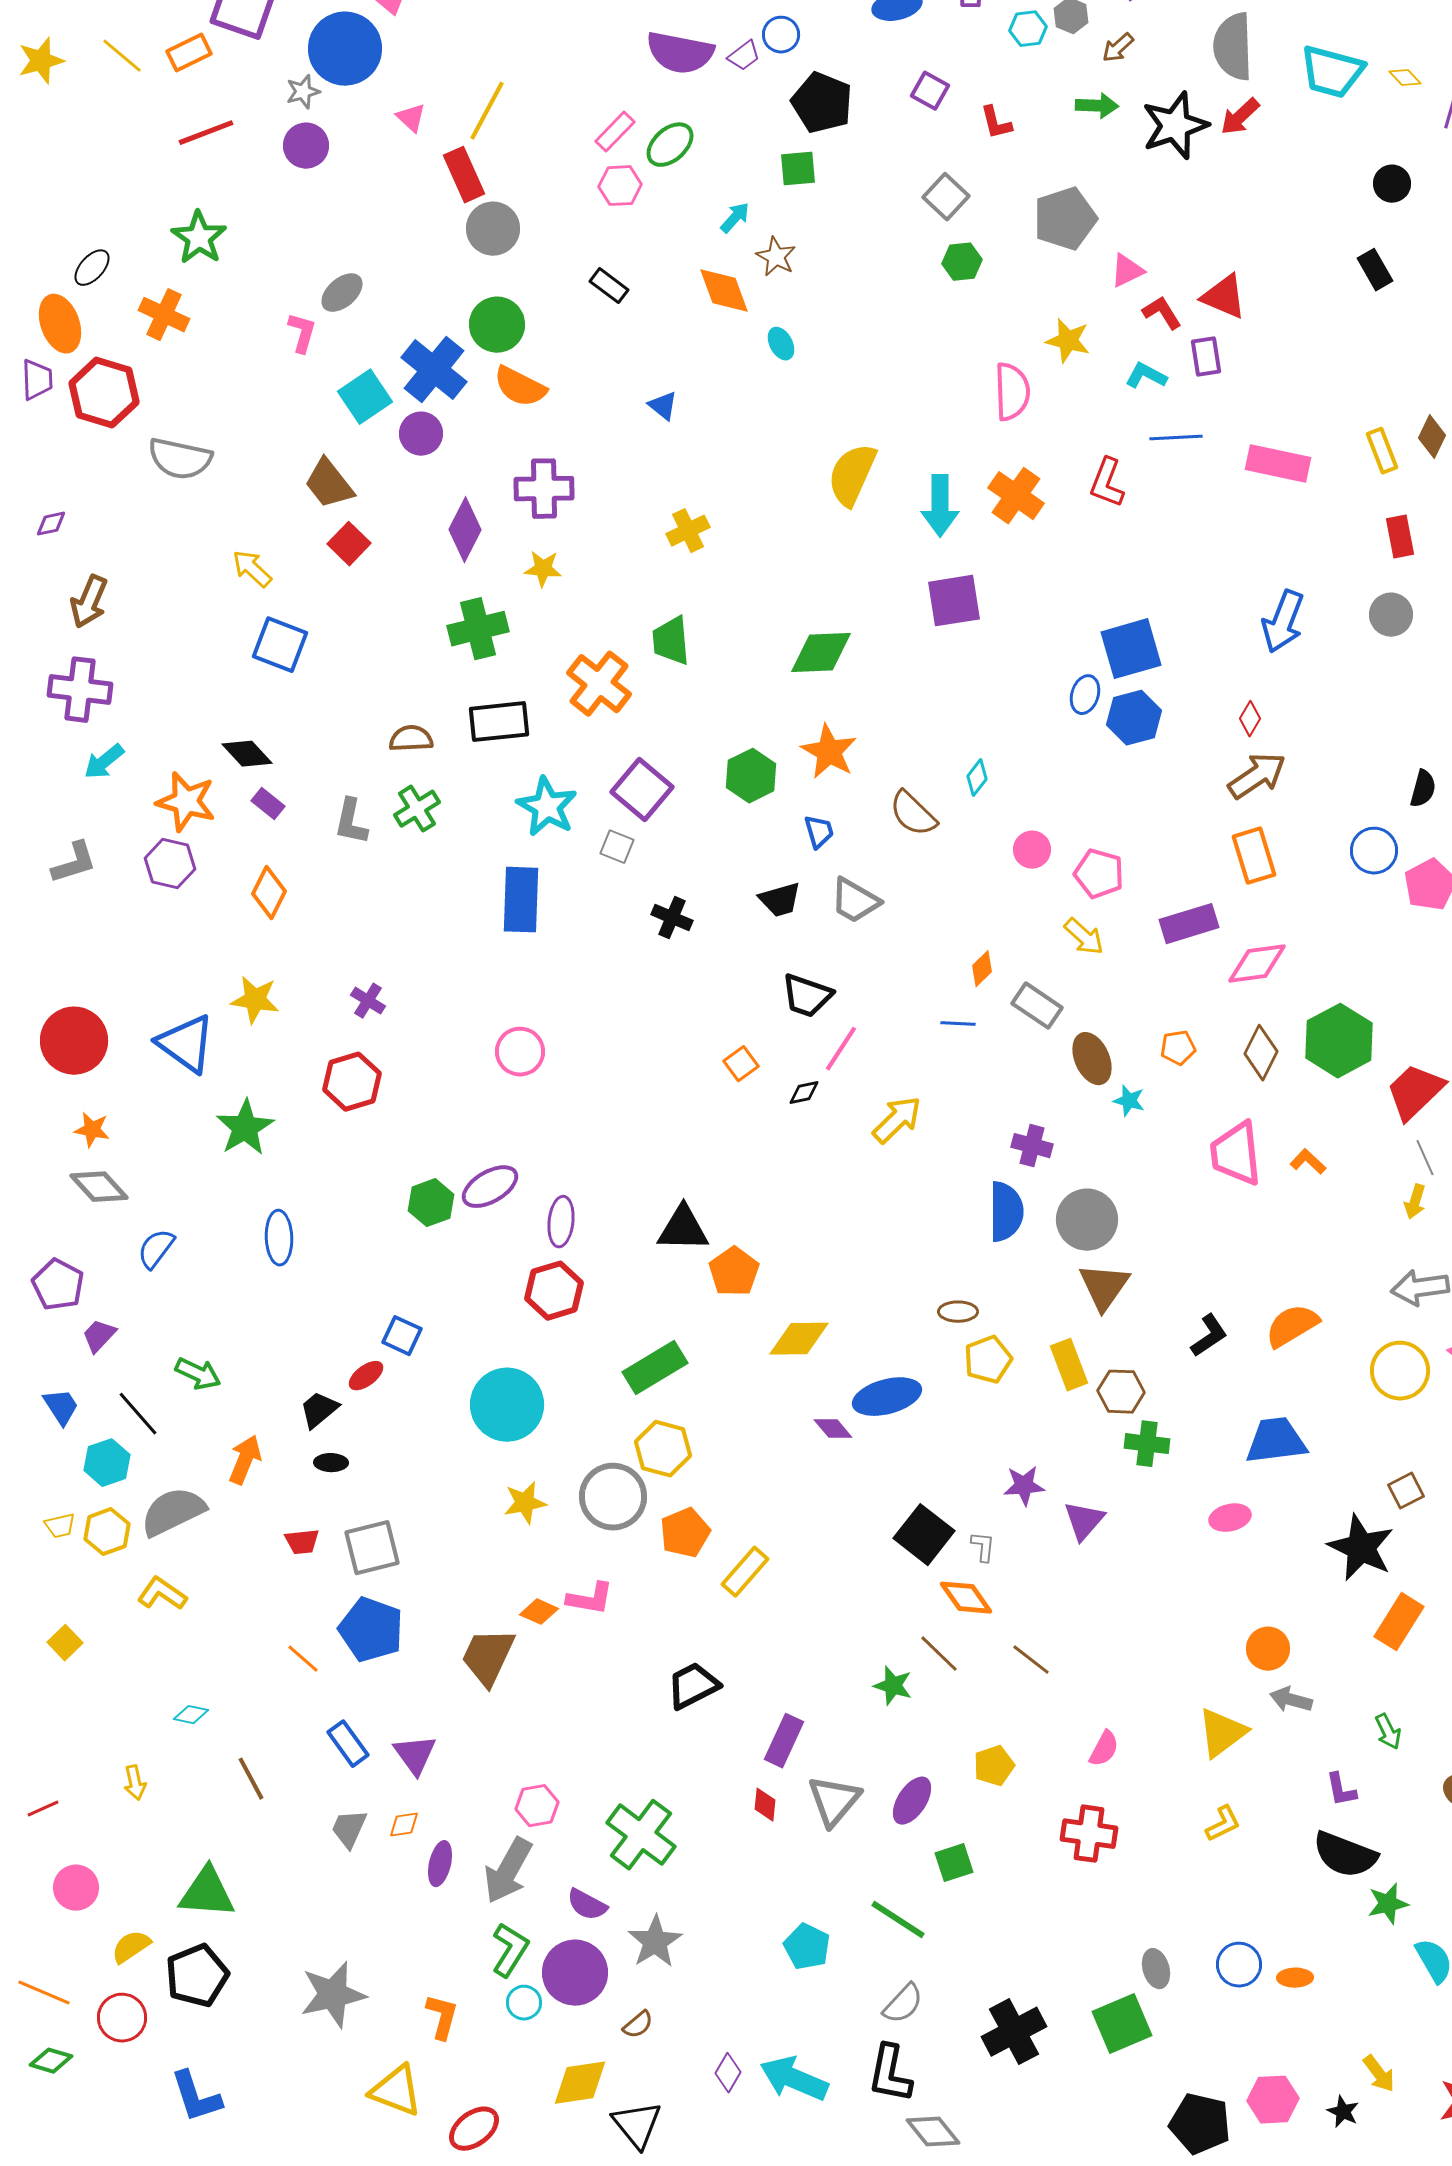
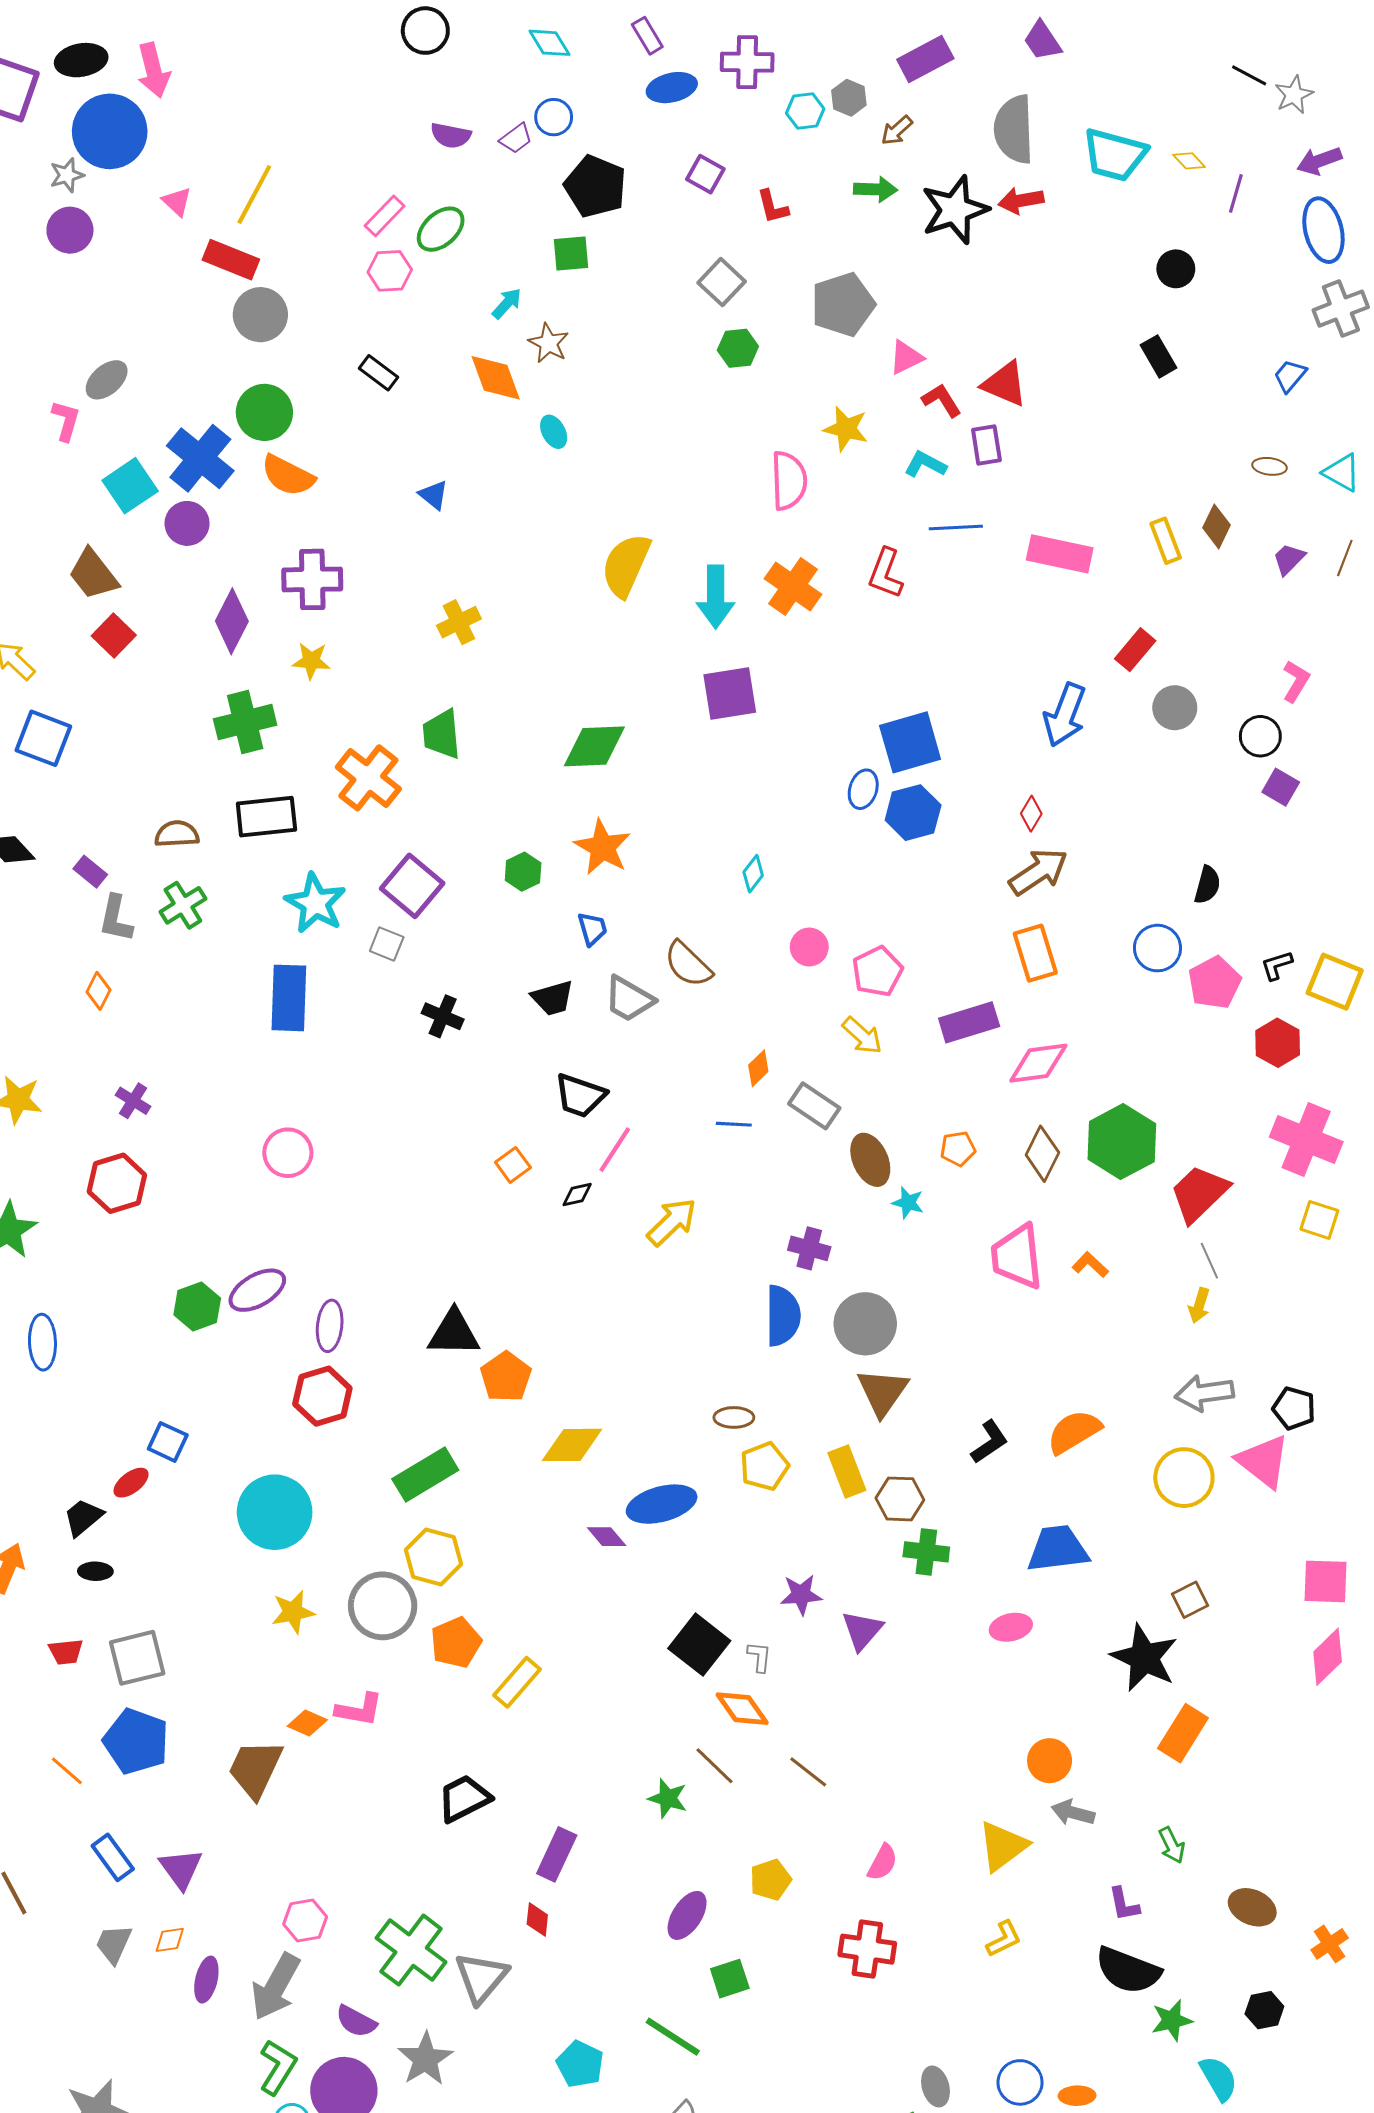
purple semicircle: (680, 53) -> (451, 135), size x0.6
red arrow: (1240, 117) -> (1021, 201), turned 33
red rectangle: (464, 175) -> (231, 260), turned -44
red rectangle: (1400, 537) -> (1135, 650), moved, turned 51
green hexagon: (751, 776) -> (523, 872), size x0.7
purple rectangle: (268, 804) -> (90, 872), moved
brown semicircle: (913, 814) -> (688, 964), moved
pink pentagon: (1099, 874) -> (877, 971), turned 30
orange diamond: (269, 893) -> (98, 991), moved, size x0.7
gray triangle: (834, 1801) -> (481, 1978), moved

